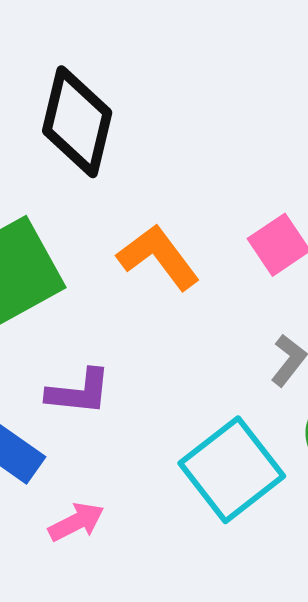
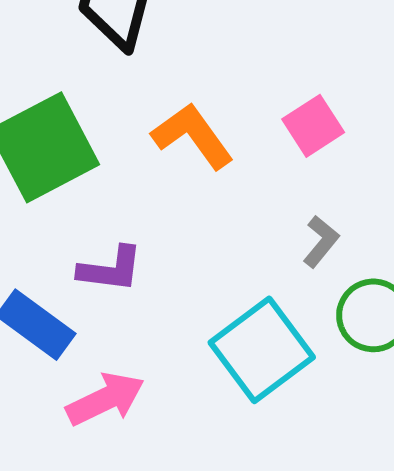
pink arrow: (76, 522) -> (105, 399), size x1.4

